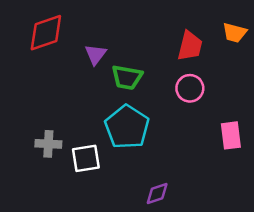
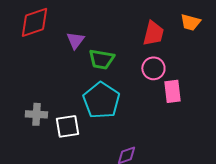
pink rectangle: (231, 135) -> (172, 91), moved

